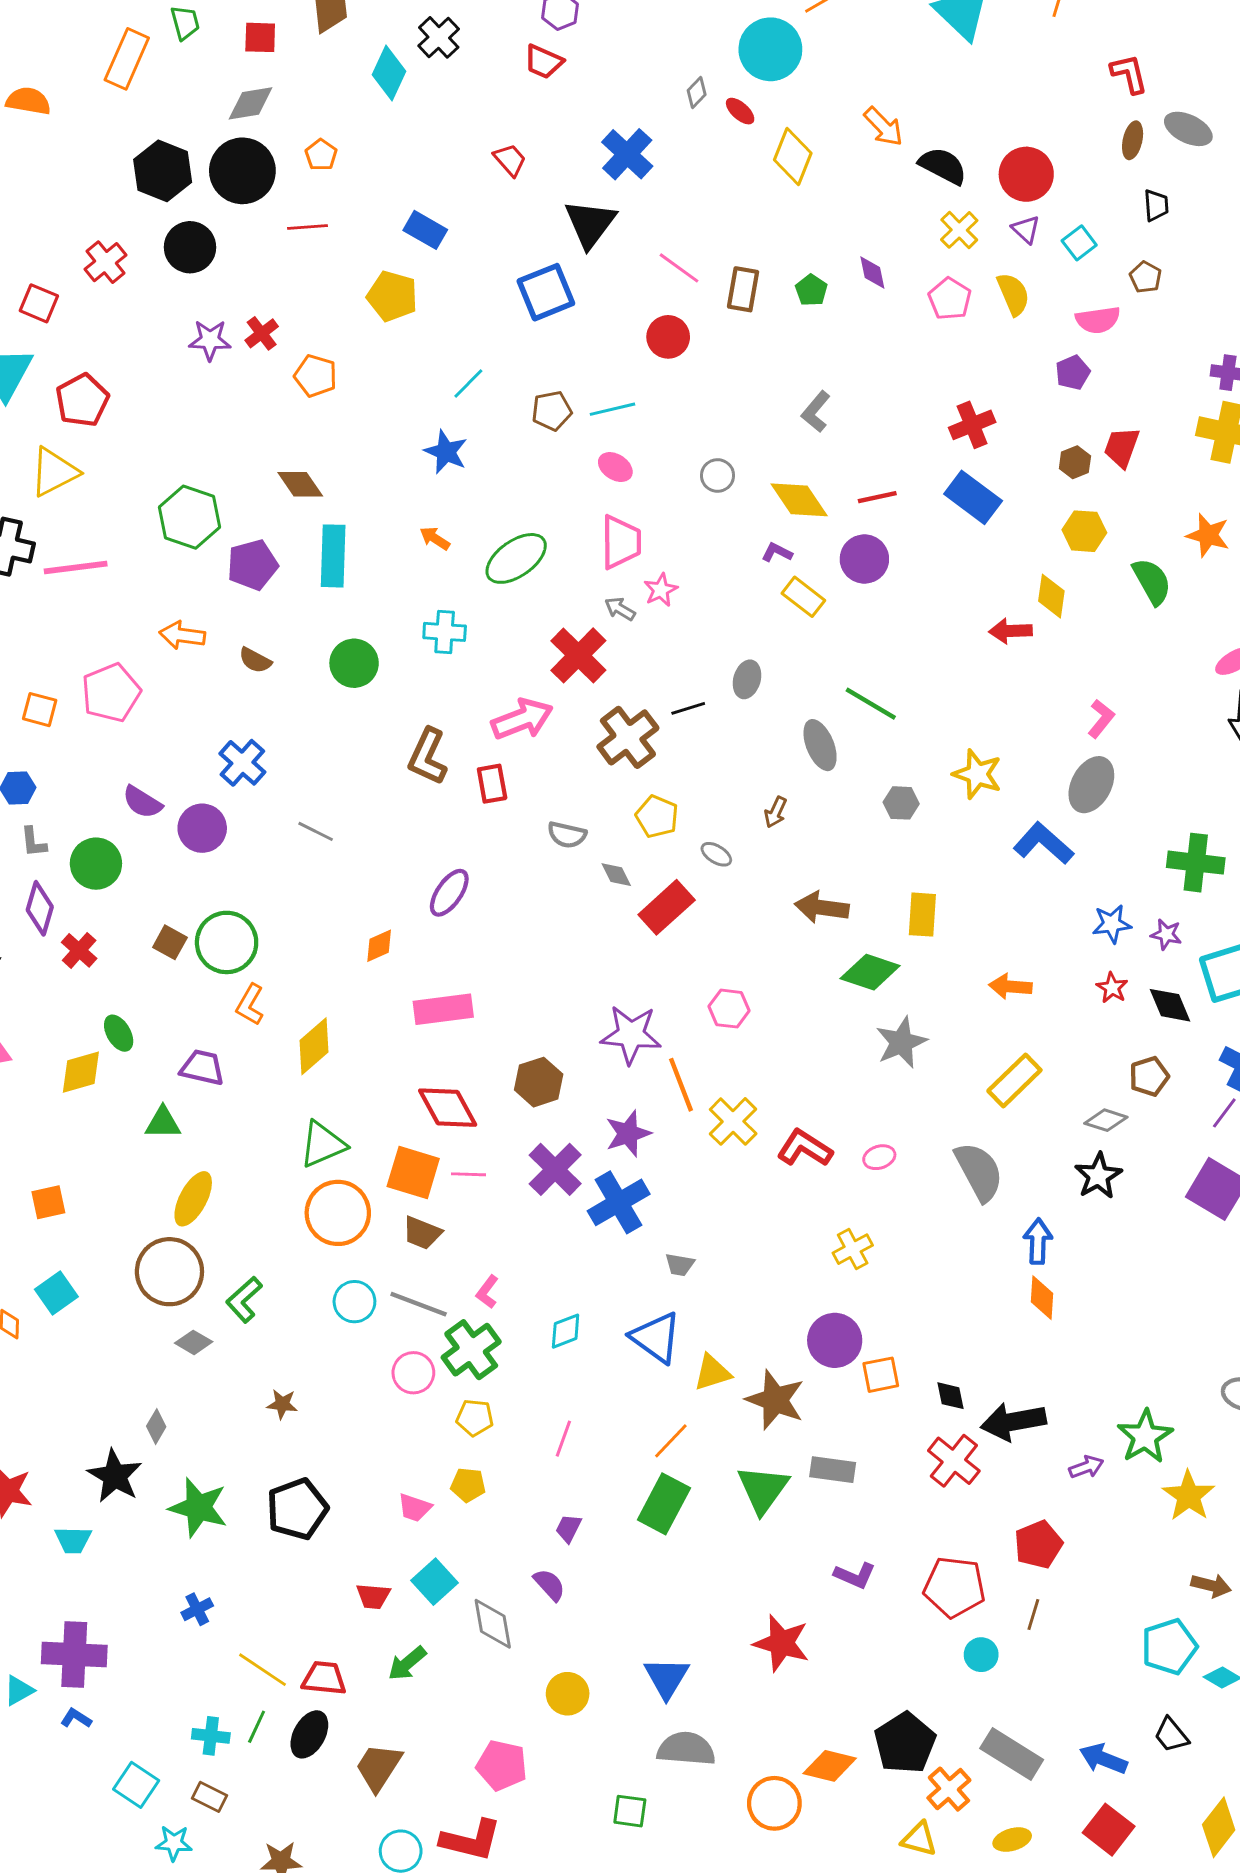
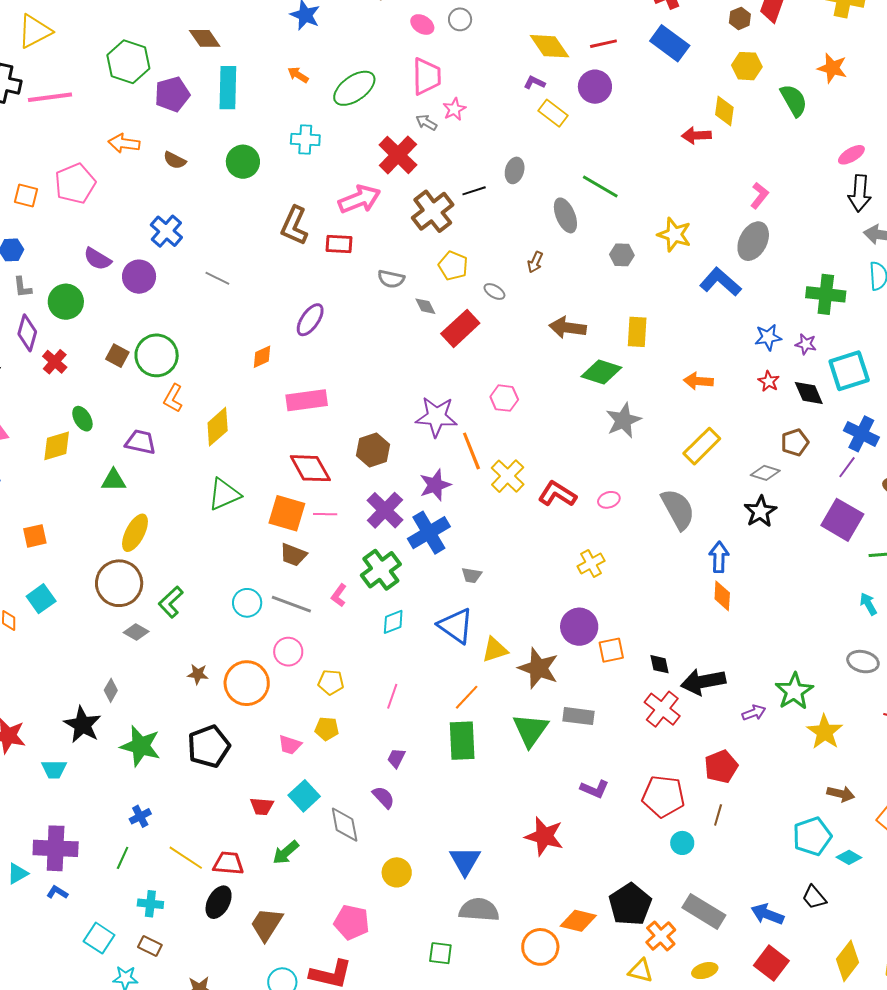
gray circle: (718, 475) -> (460, 19), moved
red rectangle: (492, 784) -> (339, 244), turned -76
orange circle: (338, 1213) -> (247, 683), moved
green cross: (471, 1350) -> (381, 570), moved
green rectangle: (664, 1504) -> (462, 741), turned -30
green line: (257, 1727) -> (123, 858), moved

